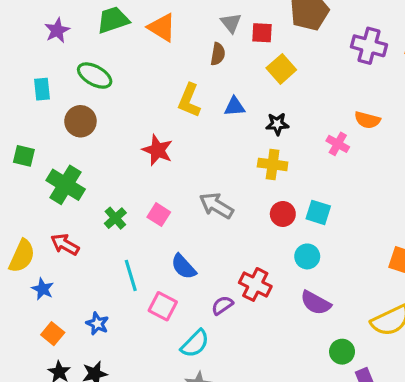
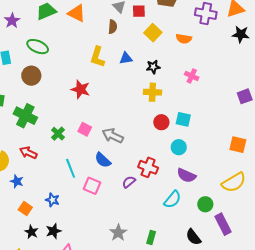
orange semicircle: (367, 120) -> (184, 39), moved
gray arrow: (216, 206) -> (113, 136), moved
cyan semicircle: (195, 344) -> (172, 199), moved

